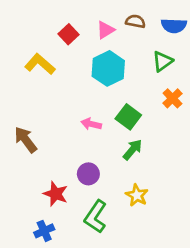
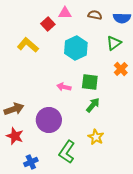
pink triangle: (105, 30) -> (65, 13), moved, turned 32
green square: (128, 117) -> (90, 82), turned -30
brown arrow: (26, 140) -> (14, 109), moved, turned 108
purple circle: (88, 174) -> (49, 120), moved, size x1.6
red star: (56, 194) -> (15, 136), moved

